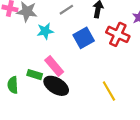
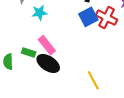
blue square: (84, 38) -> (88, 17), moved
yellow line: (109, 91) -> (93, 80), moved

